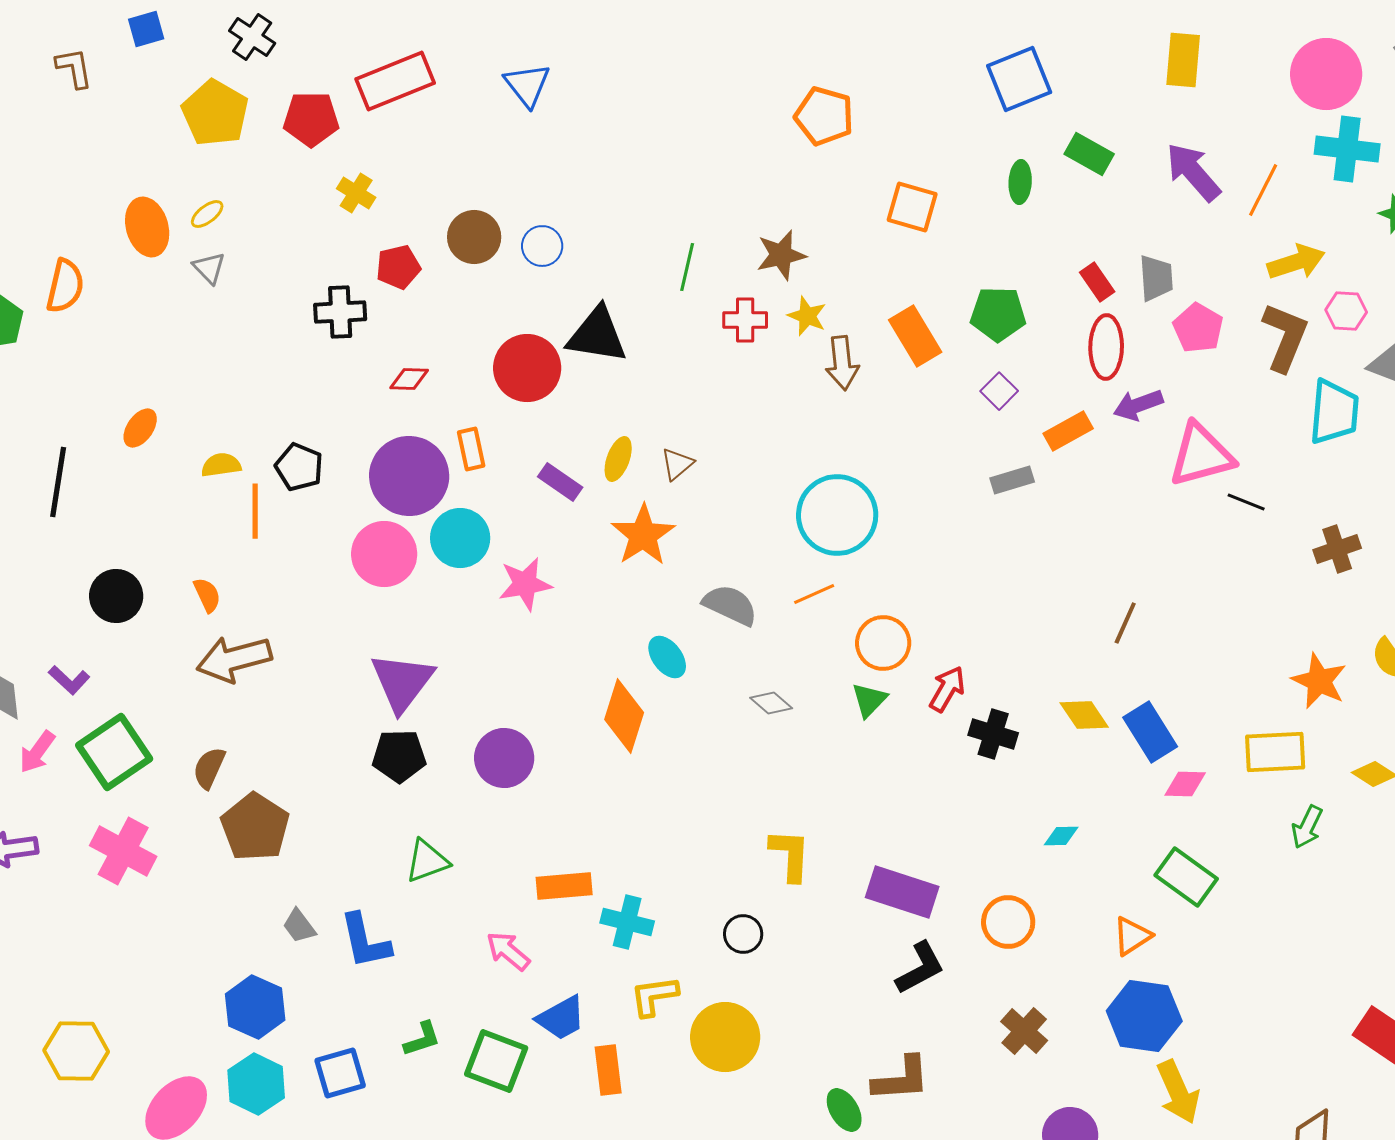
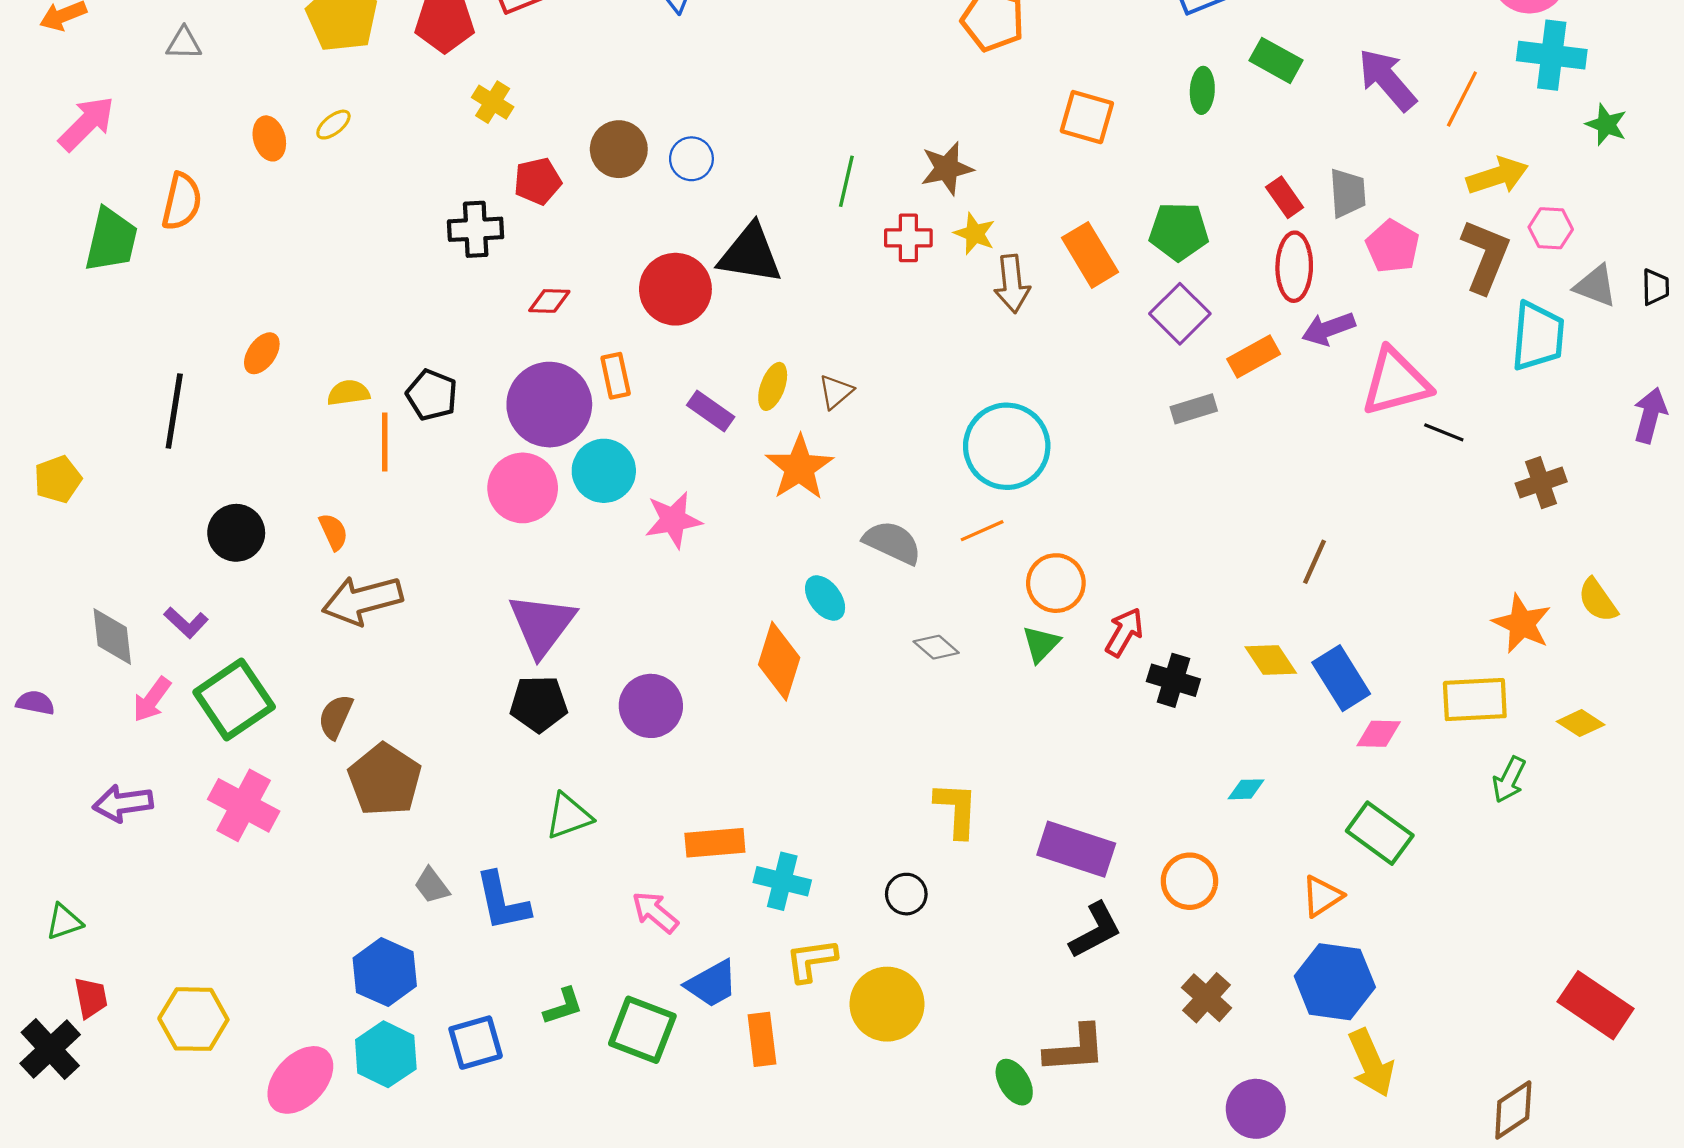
orange ellipse: (147, 227) -> (269, 138), size x0.7
gray triangle: (209, 268) -> (184, 43), moved, turned -45
purple square: (999, 391) -> (1180, 314), size x1.5

